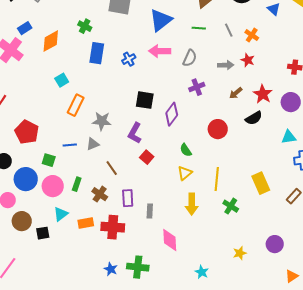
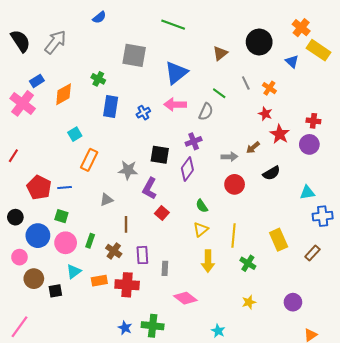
green line: (199, 28) -> (219, 93), moved, turned 32
gray arrow: (226, 65) -> (229, 157), moved
purple cross: (197, 87) -> (194, 141), moved
red star: (263, 94) -> (280, 134), moved
purple circle: (291, 102) -> (309, 144), moved
gray star: (102, 121) -> (128, 170), moved
blue line: (70, 145) -> (65, 187), moved
brown line: (112, 168) -> (126, 224), turned 35
pink diamond: (170, 240) -> (185, 298), turned -50
yellow star: (240, 253) -> (249, 302), moved

